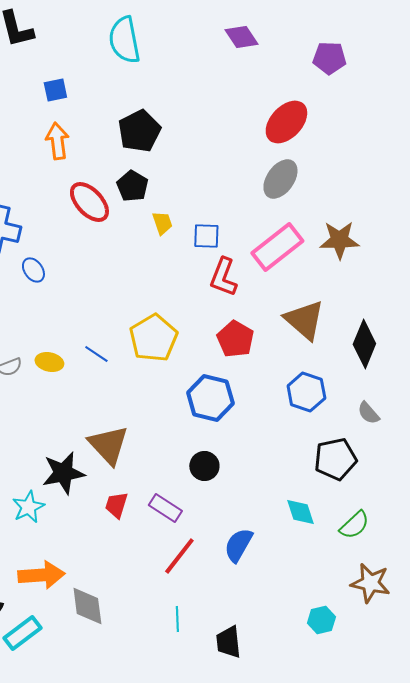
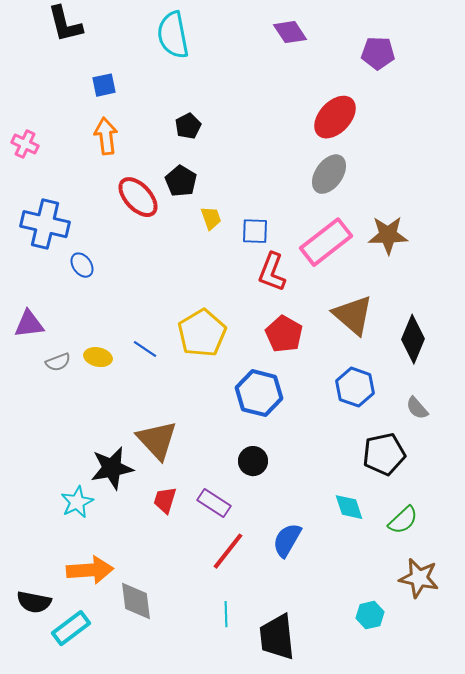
black pentagon: (139, 131) -> (188, 126), size x0.6
black trapezoid: (228, 642) -> (277, 637), size x1.4

